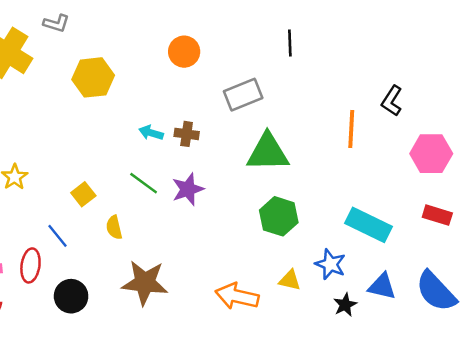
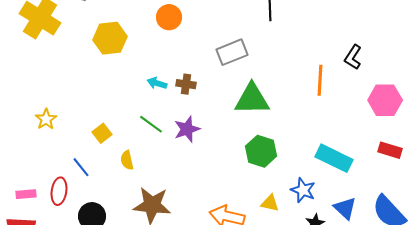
orange circle: (184, 52) -> (169, 17), moved
blue triangle: (382, 286) -> (345, 208), turned 30

